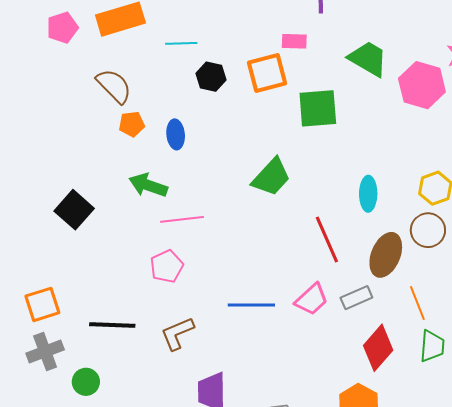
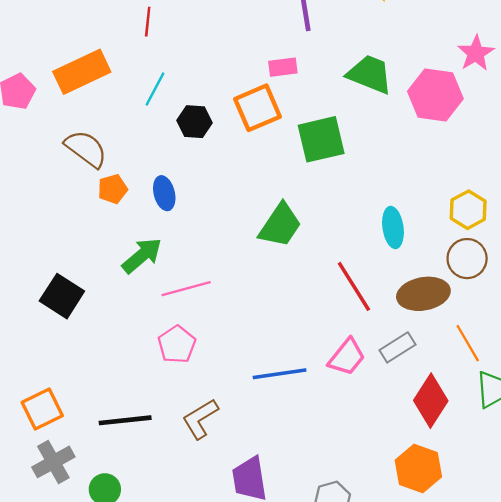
cyan line: (181, 43) -> (155, 89), turned -52
green arrow: (148, 185) -> (142, 256), turned 129
brown ellipse: (386, 255) -> (423, 294), turned 66

